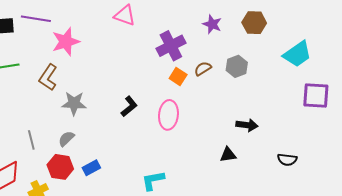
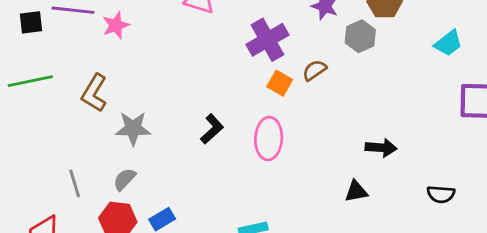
pink star: (66, 42) -> (116, 25), moved, size x0.7
cyan trapezoid: (297, 54) -> (448, 43), size x0.7
gray hexagon: (237, 66) -> (360, 36), moved

